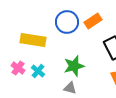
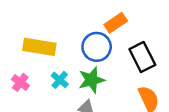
blue circle: (67, 22) -> (97, 47), moved
cyan cross: (38, 71) -> (60, 80), moved

